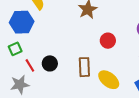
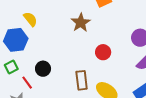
black circle: (50, 63) -> (43, 69), moved

